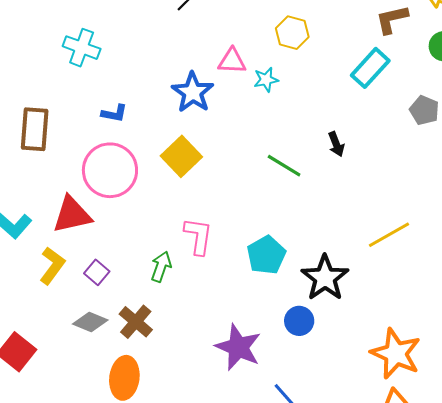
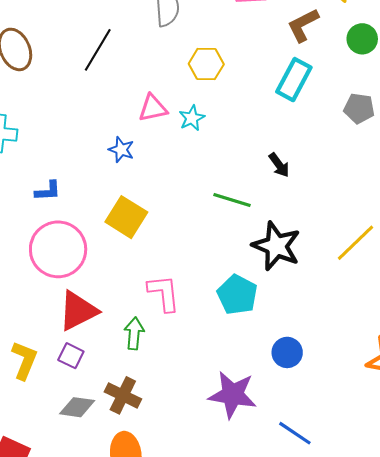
blue star: (193, 92) -> (121, 150), size x0.6
red triangle: (72, 215) -> (78, 311), moved
black star: (325, 278) -> (276, 246), moved

